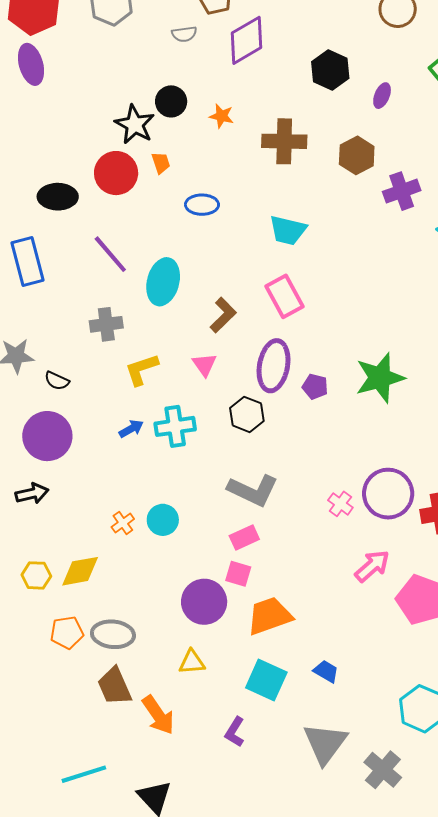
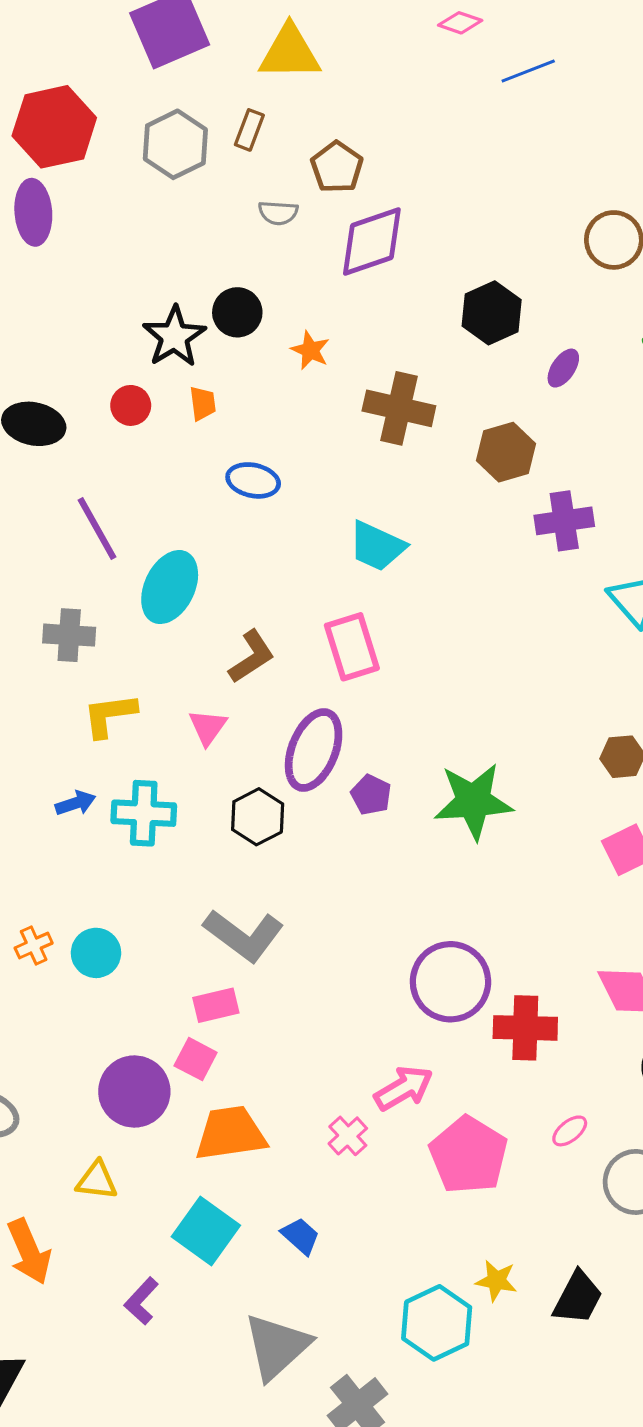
red circle: (116, 173) -> (131, 405), size x0.6
pink cross: (340, 504) -> (348, 1136), moved

